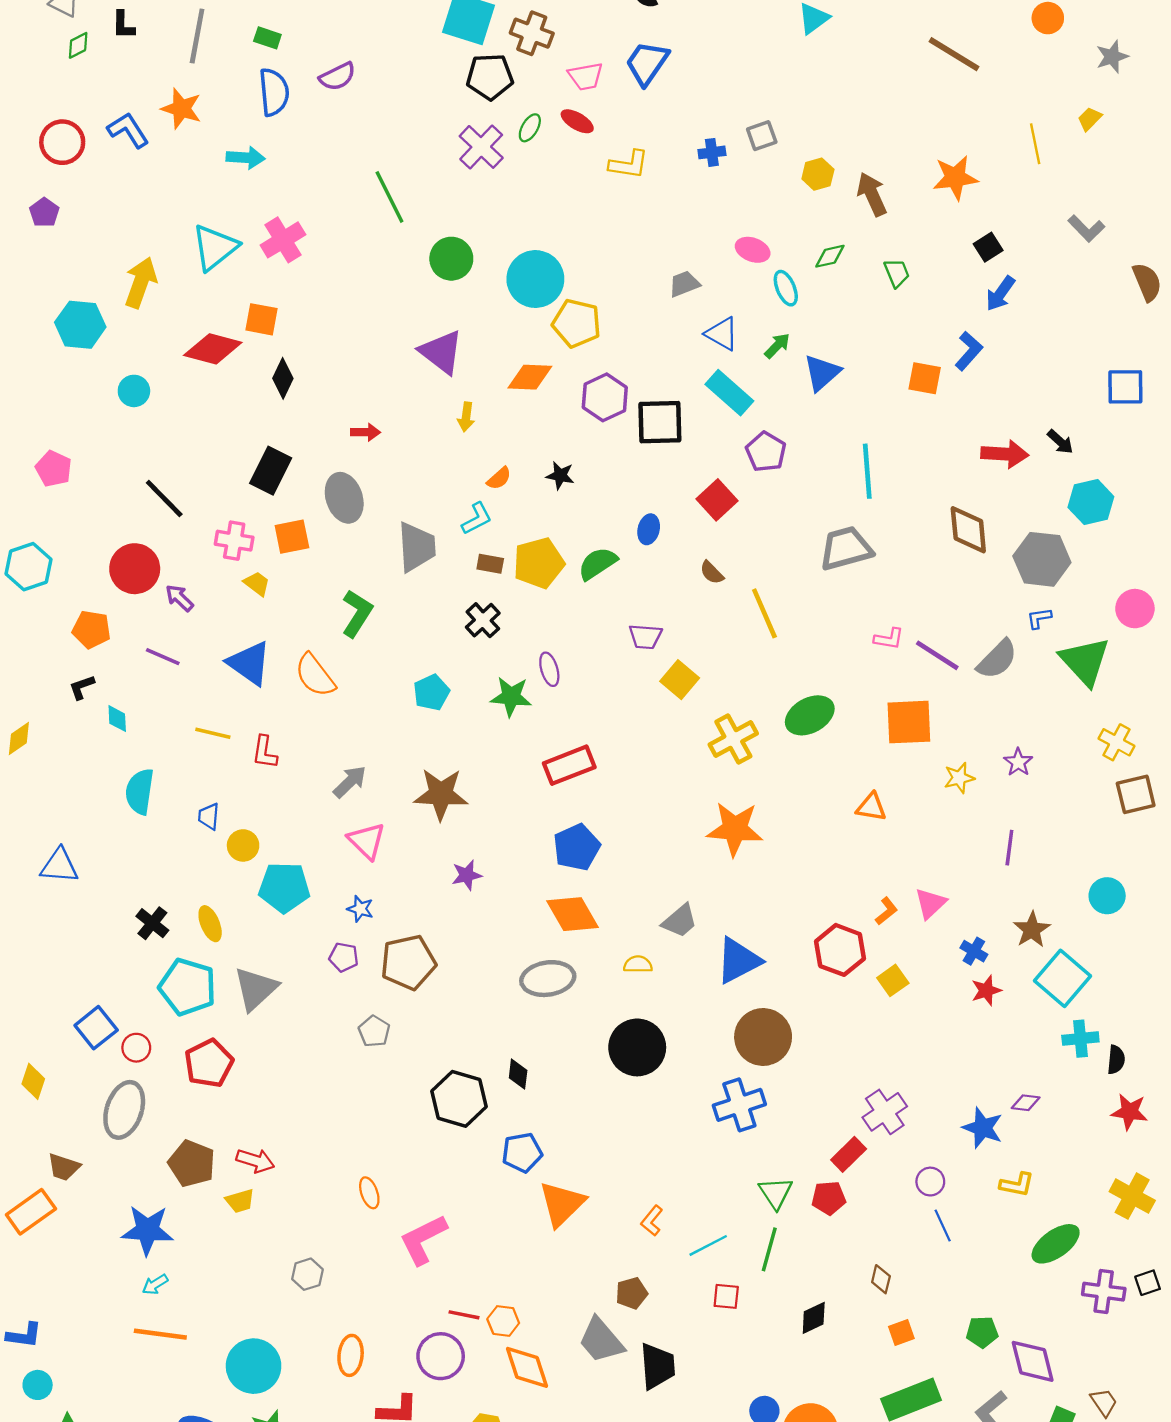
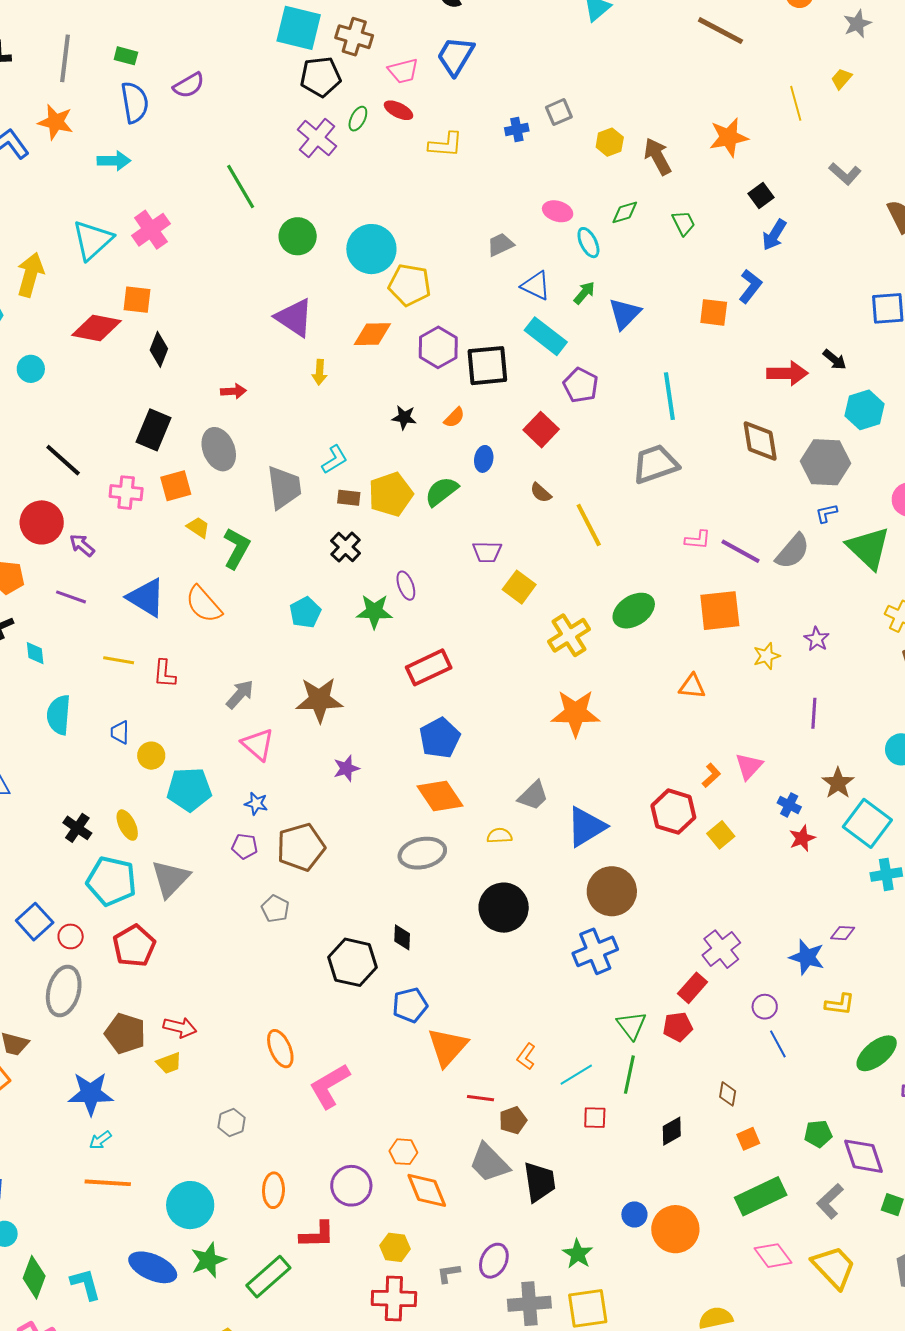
orange semicircle: (499, 478) -> (454, 418), moved
yellow trapezoid: (257, 584) -> (198, 527), moved
orange ellipse: (369, 1193) -> (280, 1049), size x1.4
red line: (464, 1315) -> (481, 1098), moved

